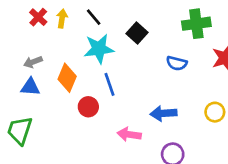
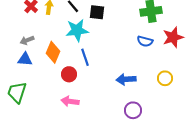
black square: (137, 33) -> (97, 12), moved, turned -35
blue semicircle: (177, 63) -> (145, 41), moved
pink arrow: (129, 134) -> (70, 101), moved

